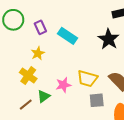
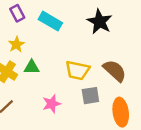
pink star: (63, 85) -> (52, 104), moved
green triangle: (44, 96) -> (32, 67), moved, turned 40

